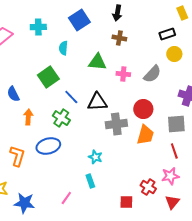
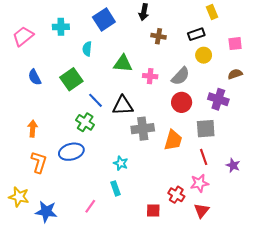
brown cross: (119, 38) -> (158, 36), moved
blue semicircle: (13, 94) -> (35, 77), moved
red circle: (143, 109) -> (182, 102), moved
orange arrow: (28, 117) -> (33, 129), moved

